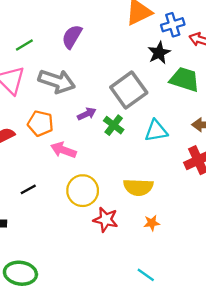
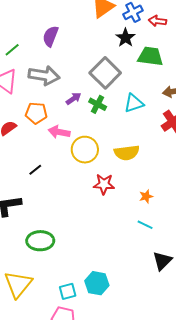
yellow circle: (83, 191) -> (85, 150), moved
orange star: (152, 223) -> (146, 196), moved

